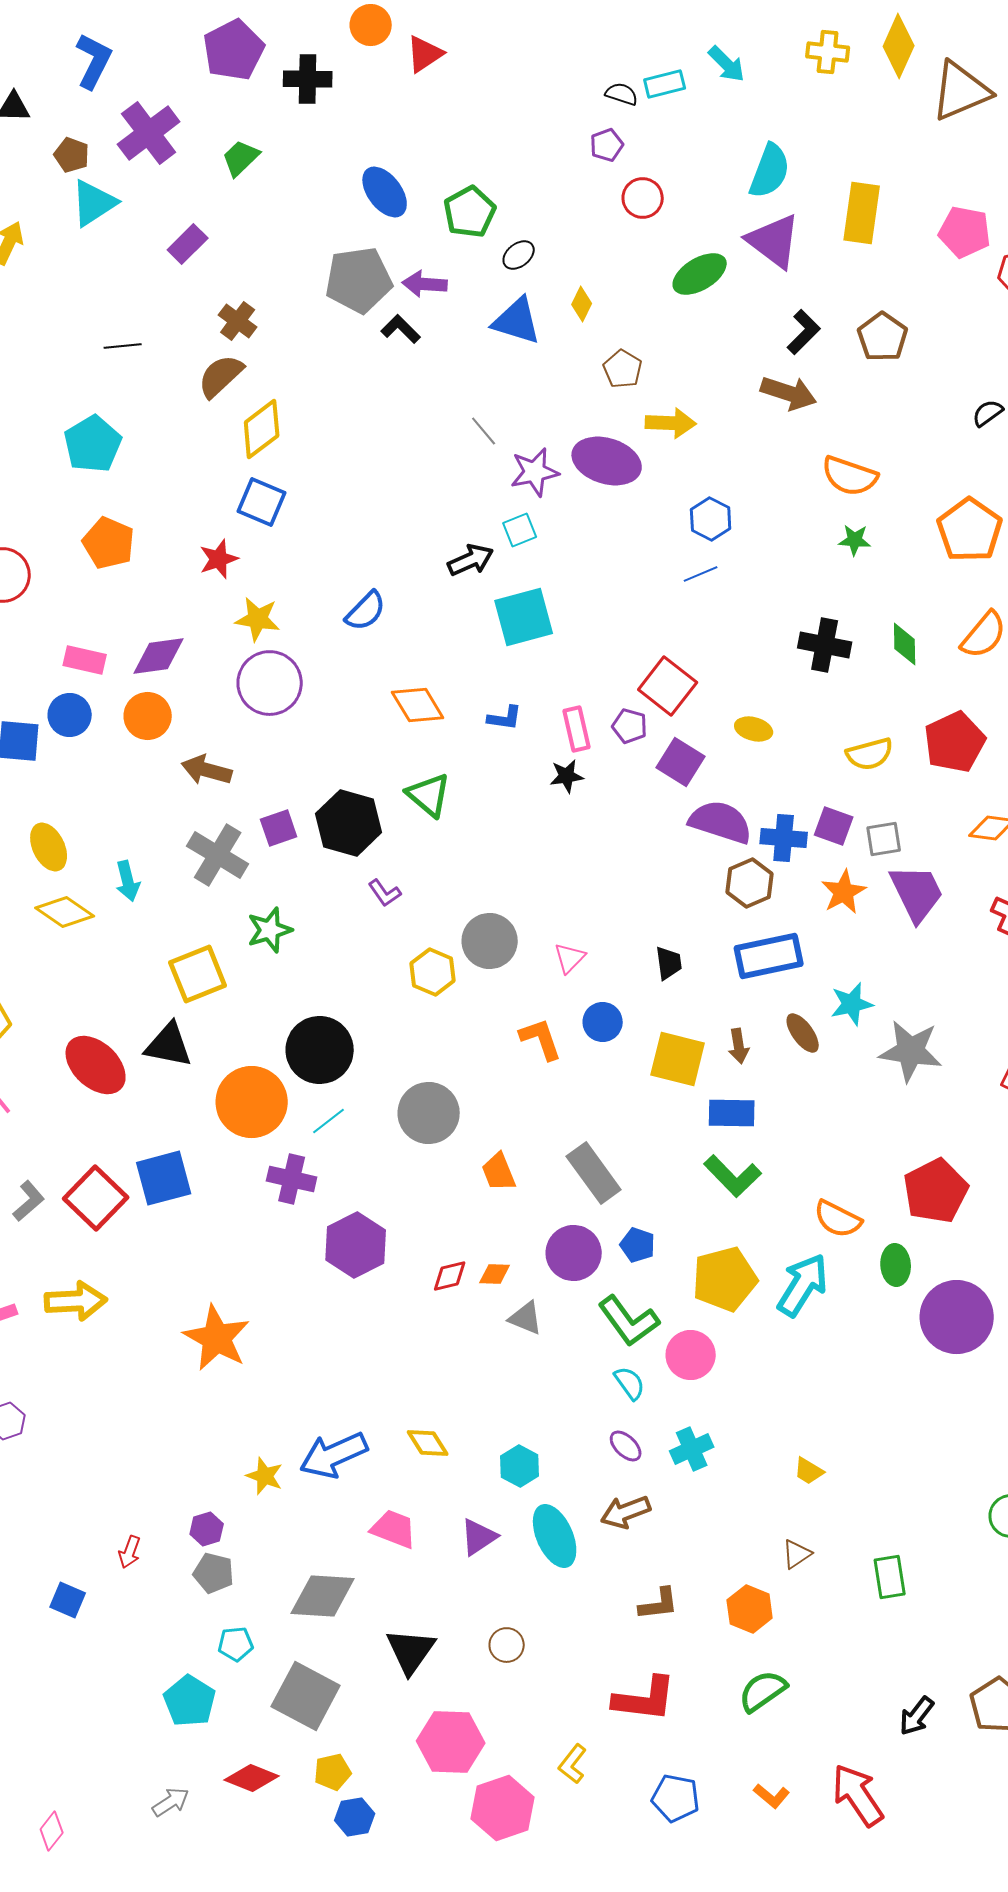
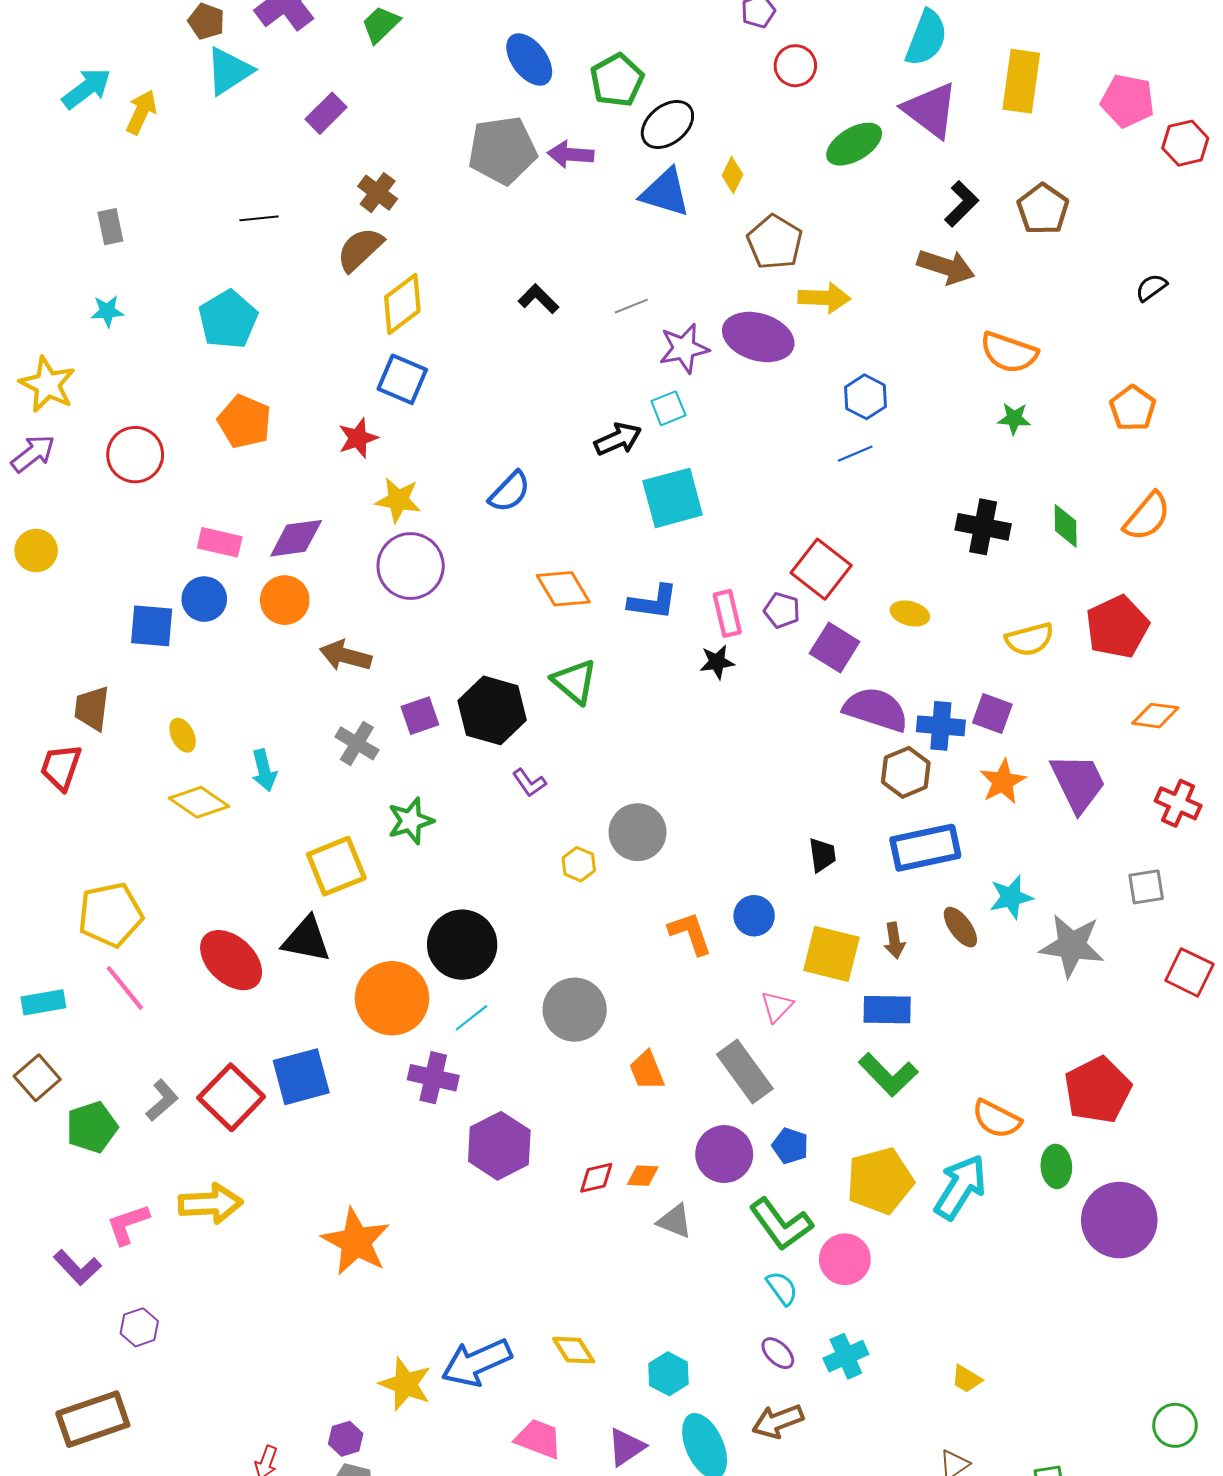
black ellipse: (519, 255) -> (667, 124), size x1.6
black L-shape: (401, 329) -> (538, 299), moved
brown pentagon: (623, 369) -> (775, 242), size x1.4
gray line: (484, 431) -> (631, 306), turned -72
orange pentagon: (970, 530) -> (1133, 408), size x0.7
blue L-shape: (505, 718) -> (653, 602), size x1.4
gray square: (884, 839) -> (1146, 887), moved
yellow ellipse: (49, 847) -> (183, 735), size x0.7
gray cross: (218, 855) -> (357, 743), size x0.7
pink triangle: (570, 958) -> (777, 1007), moved
yellow hexagon: (433, 972) -> (579, 864), size x0.7
yellow star: (265, 1476) -> (405, 1384), size x1.4

